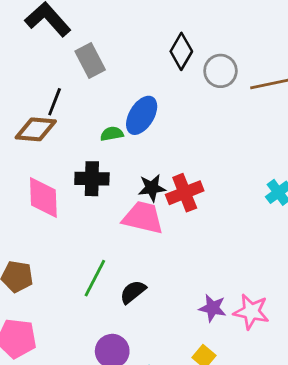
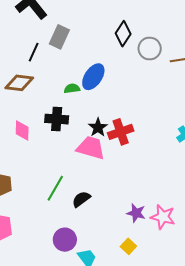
gray rectangle: (90, 61) -> (59, 37), turned 50
black line: (55, 102) -> (34, 52), moved
black star: (152, 188) -> (98, 127), turned -30
pink diamond: (43, 197) -> (22, 130), size x0.7

